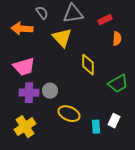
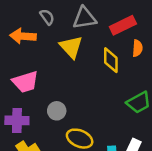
red rectangle: (105, 20) -> (123, 25), size x1.5
yellow diamond: (88, 65) -> (111, 60), moved
purple cross: (29, 93) -> (17, 120), moved

